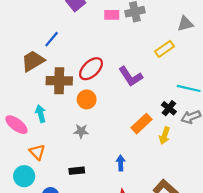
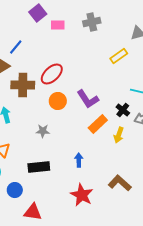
pink rectangle: (112, 15) -> (58, 25), moved
purple L-shape: (130, 76) -> (88, 99), moved
orange circle: (87, 99) -> (58, 101), moved
black rectangle: (77, 171) -> (39, 167), size x1.5

